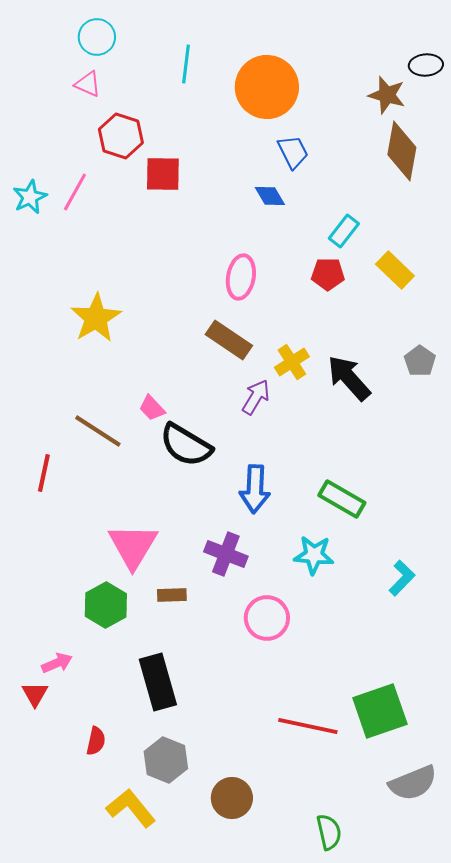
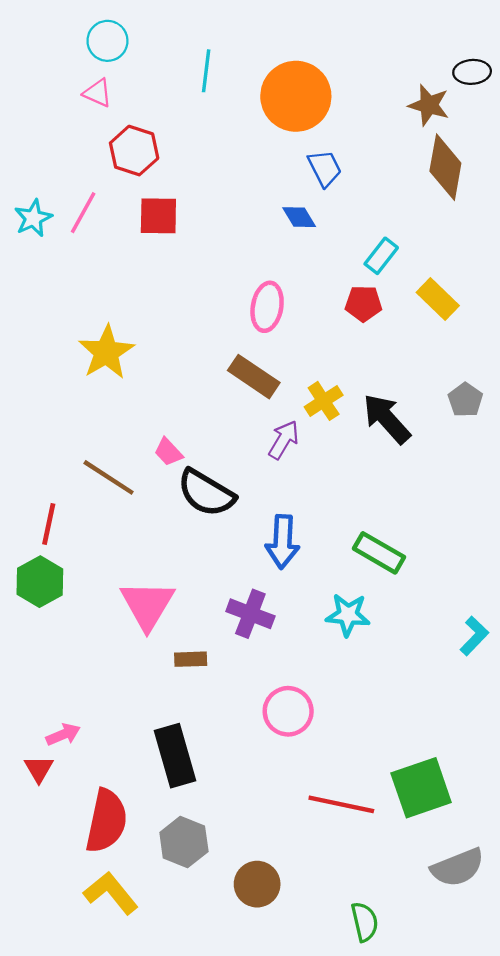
red square: (163, 174) -> (158, 216), moved
cyan L-shape: (402, 578) -> (474, 636), moved
green hexagon: (106, 605) -> (40, 582), moved
pink circle: (267, 618) -> (288, 711), moved
red semicircle: (96, 741) -> (106, 821), size x2.0
yellow L-shape: (131, 808) -> (111, 893), moved

